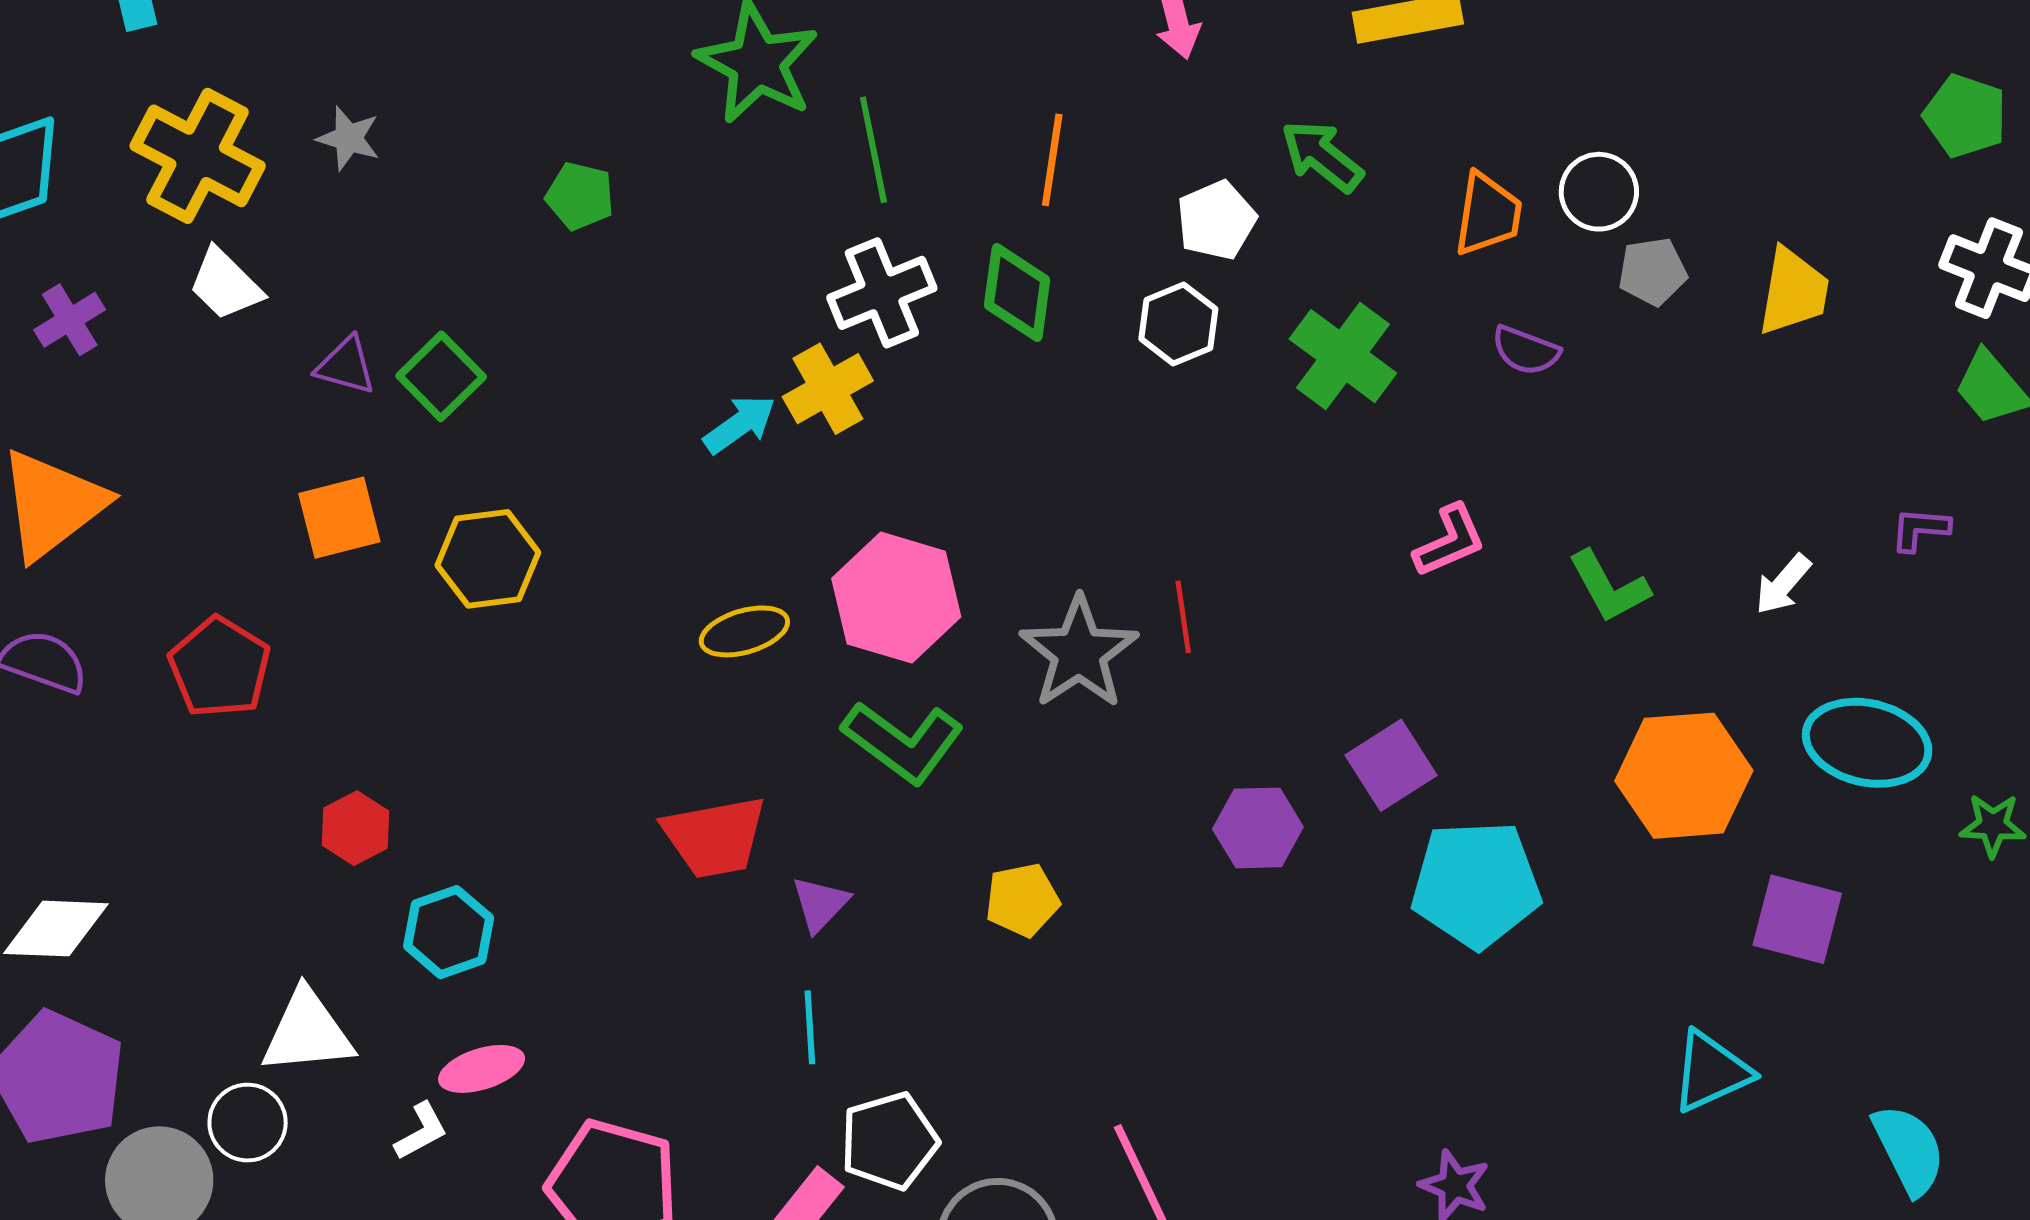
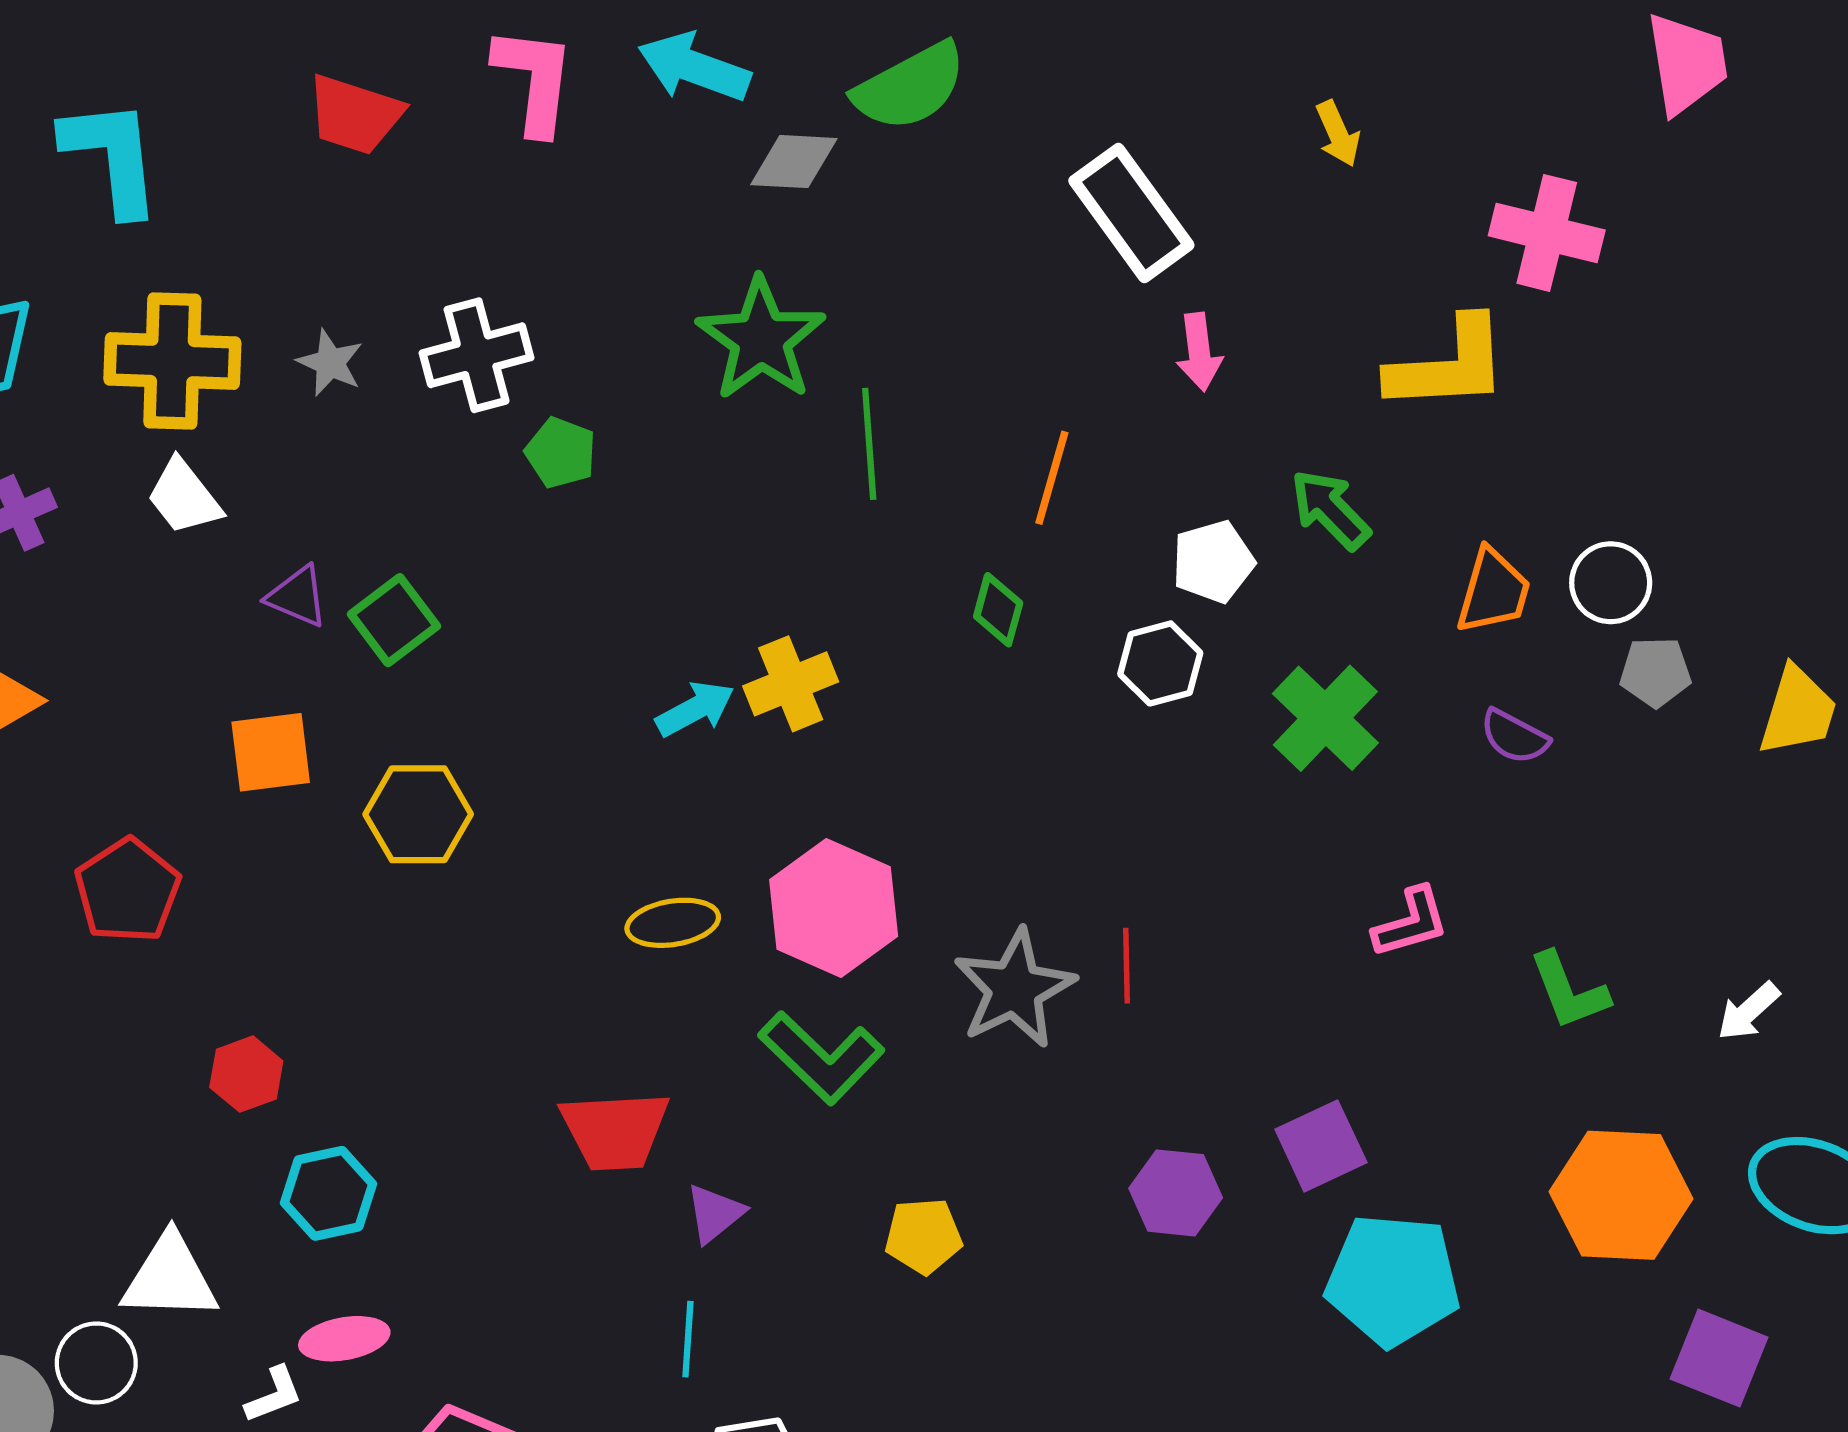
yellow cross: (198, 156) -> (172, 361), turned -33
green diamond: (1017, 292) -> (998, 610), size x0.7
white cross: (882, 293) -> (477, 355), moved

